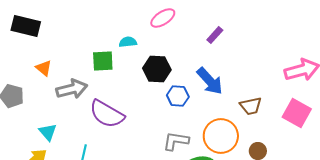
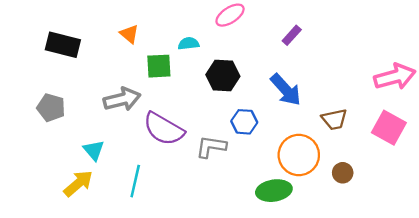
black rectangle: (26, 26) -> (63, 45), moved
orange triangle: (44, 68) -> (129, 34), moved
blue hexagon: (178, 96) -> (244, 122), moved
gray L-shape: (176, 141) -> (211, 147), moved

